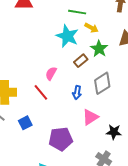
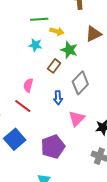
cyan star: (67, 36) -> (35, 45), size x0.6
blue square: (25, 123) -> (15, 139), size x1.5

